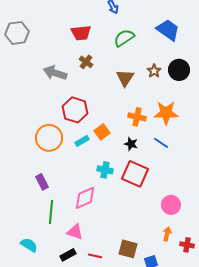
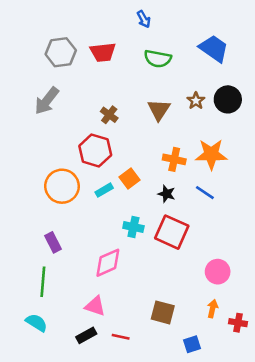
gray hexagon: (17, 33) -> (61, 52), moved
green semicircle: (124, 38) -> (158, 59), turned -135
brown cross: (86, 62) -> (109, 115), moved
gray arrow: (55, 73) -> (47, 101), moved, turned -70
green line: (51, 212) -> (43, 282), moved
brown square: (128, 249) -> (163, 312), moved

